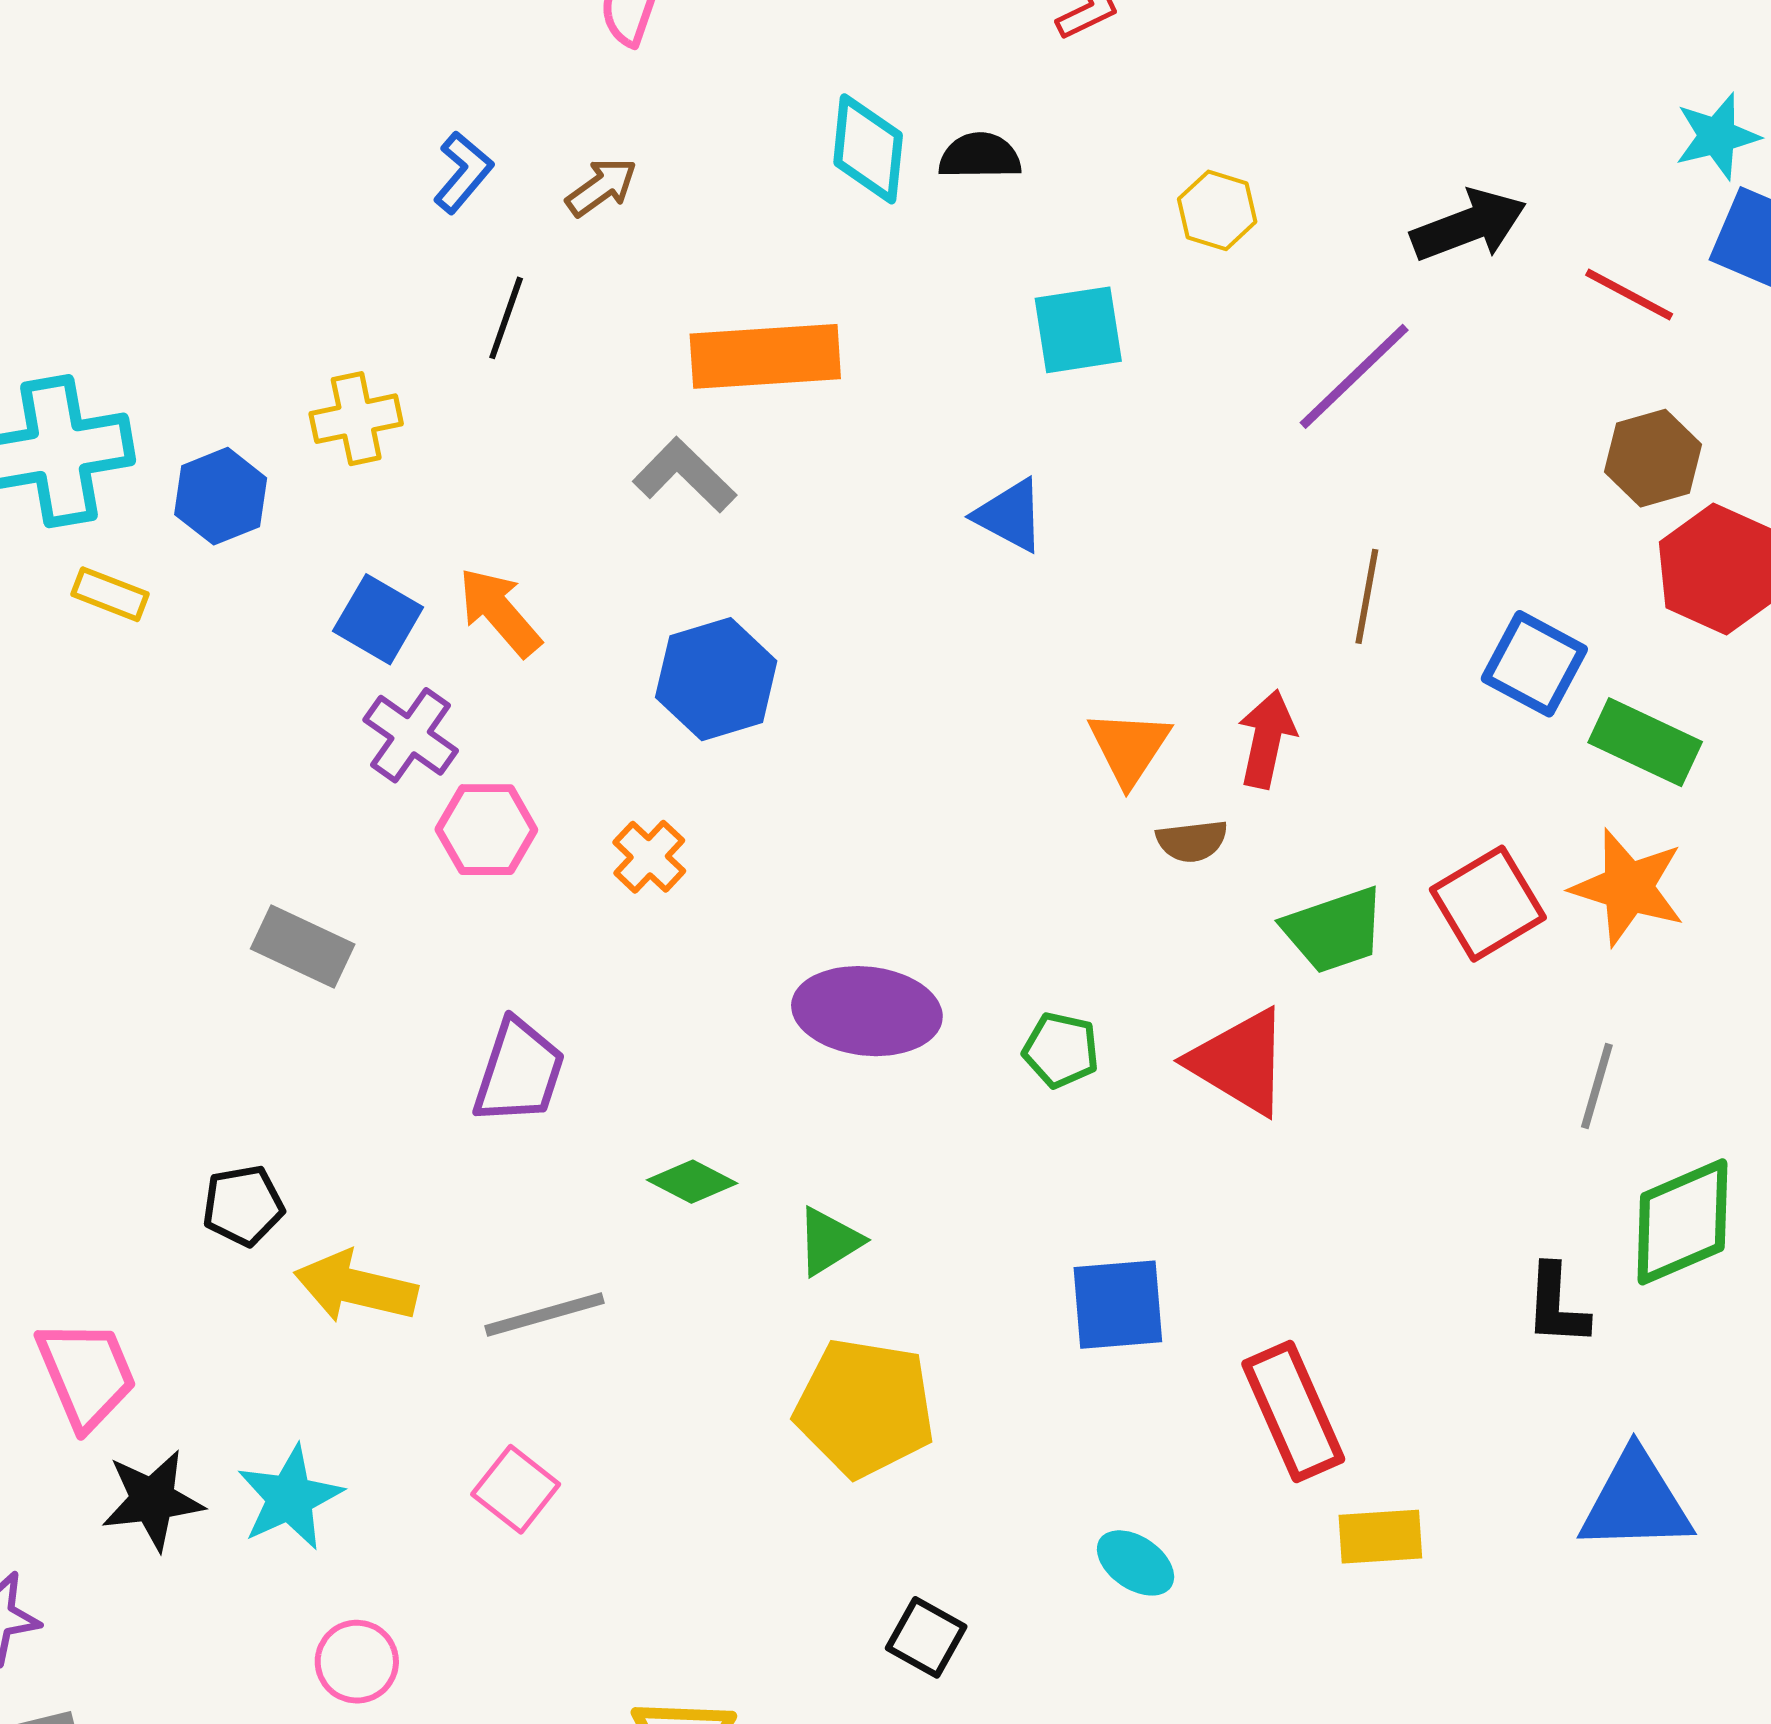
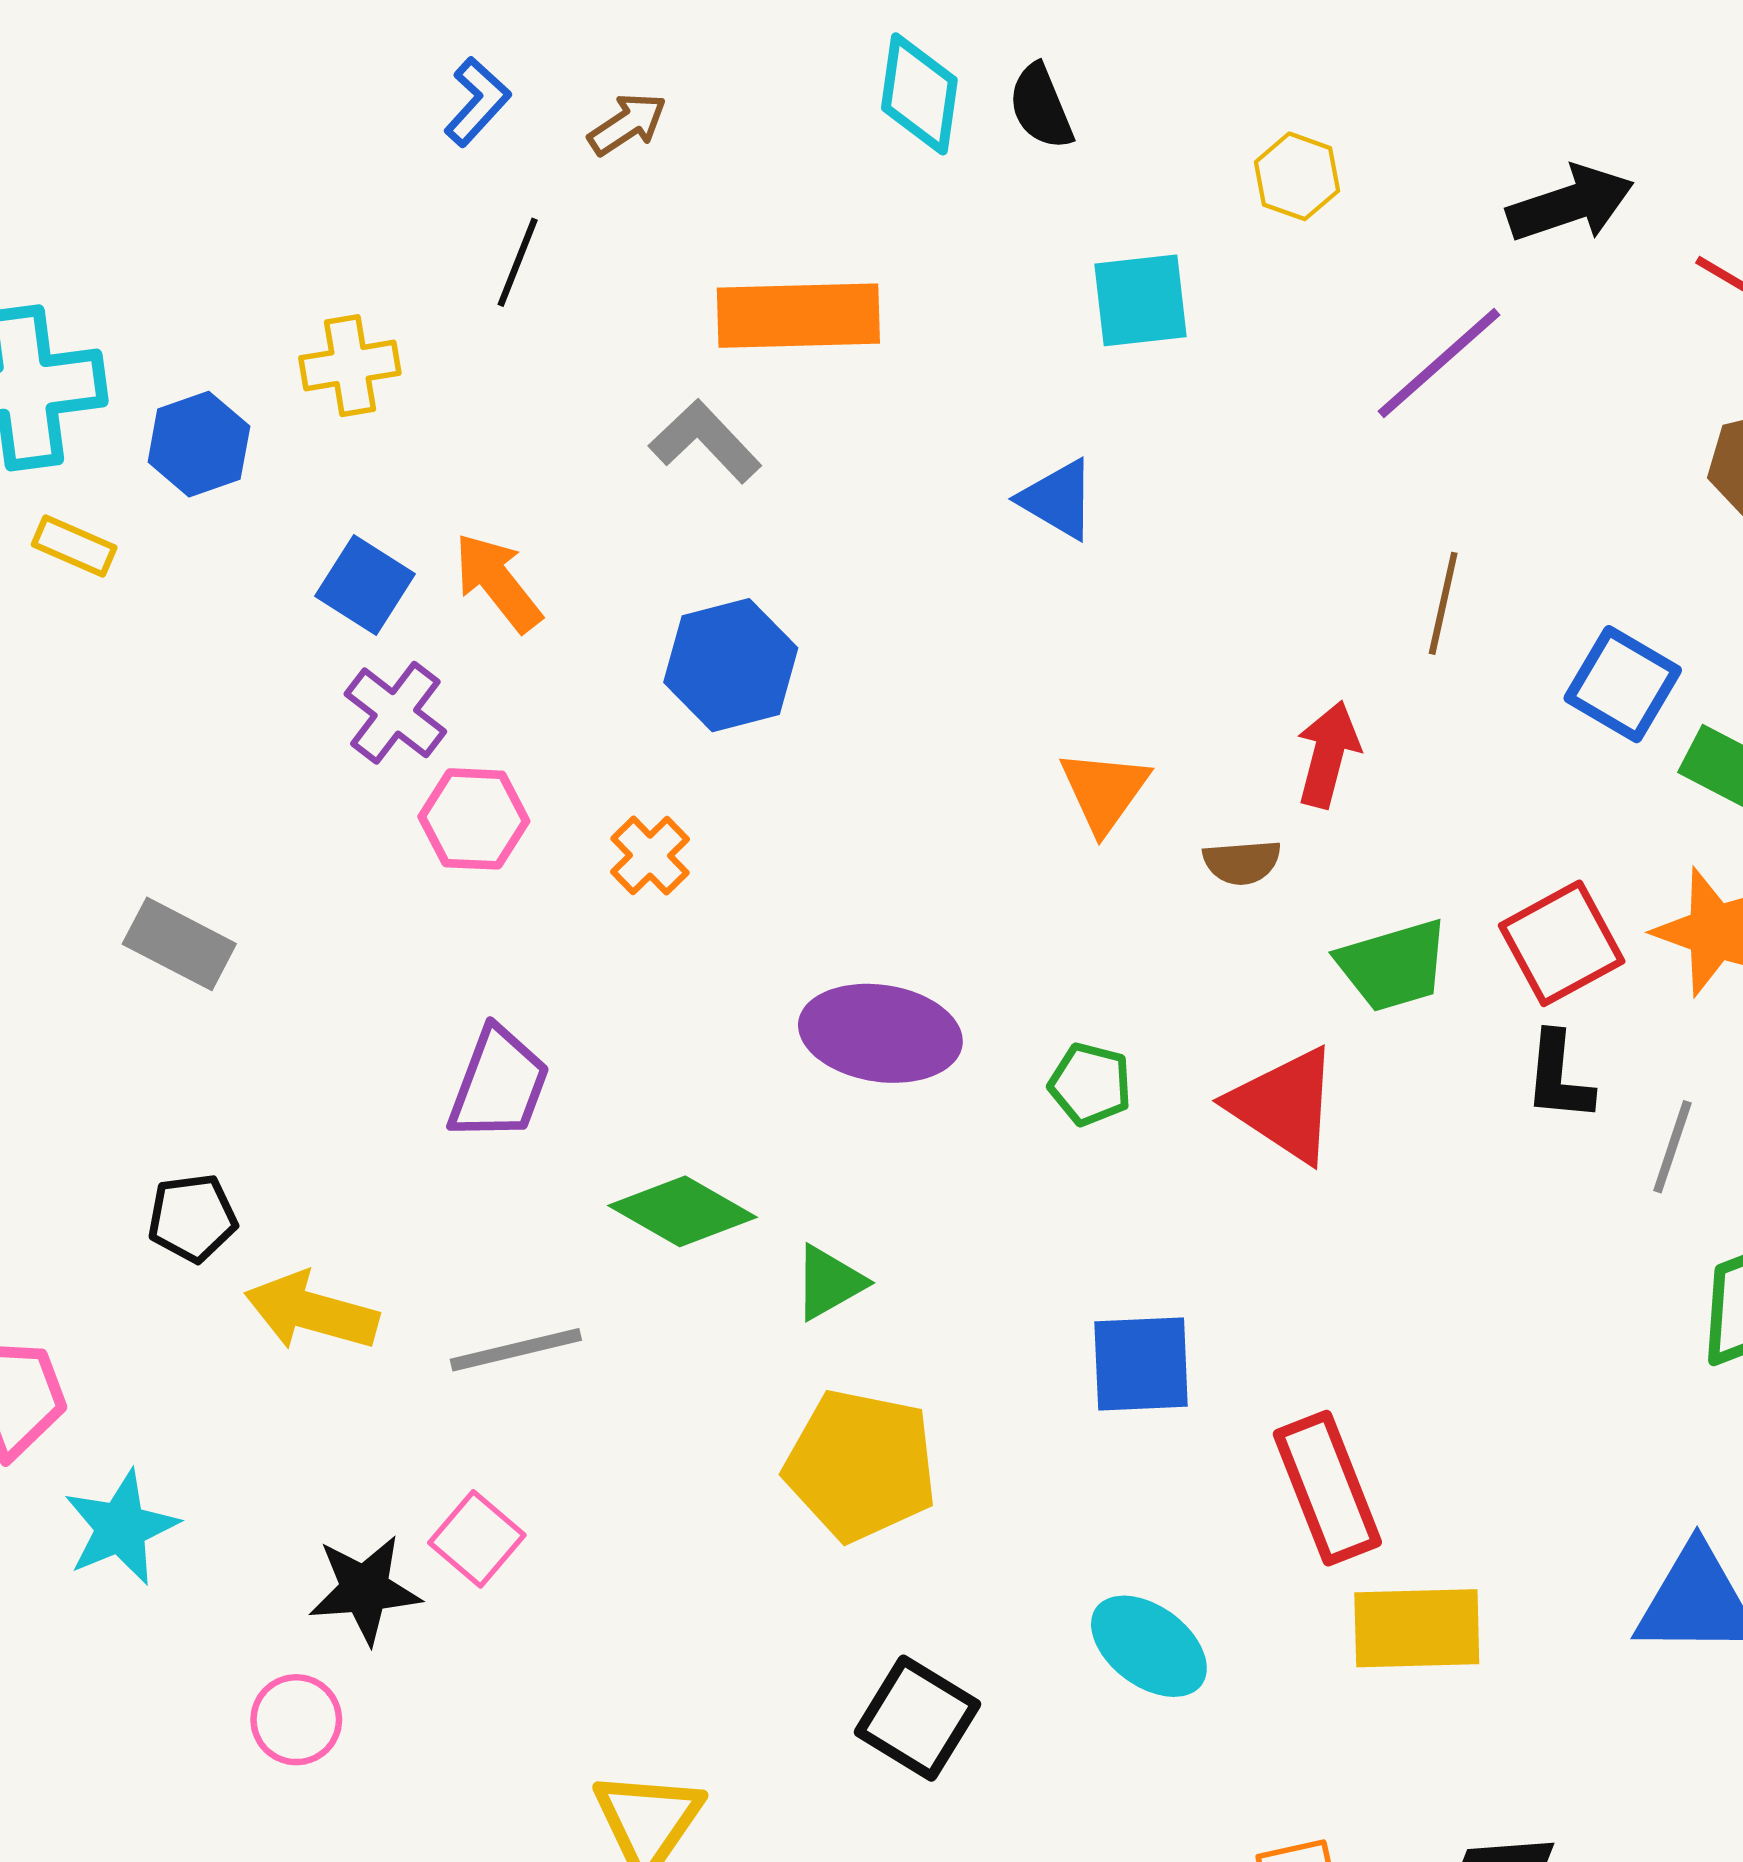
black semicircle: (980, 156) -> (1041, 107), turned -114
orange triangle: (1129, 747) -> (1104, 791), moved
gray rectangle: (303, 947) -> (179, 944), moved
green diamond: (692, 1182) -> (683, 1211), size x1.5
black L-shape: (1557, 1305) -> (1559, 1077), moved
cyan star: (290, 1498) -> (121, 1528), moved
black star: (153, 1500) -> (365, 1589), moved
yellow rectangle: (1380, 1537) -> (1417, 1628), size x1.4
cyan ellipse: (1136, 1563) -> (1149, 1646), size x1.4
black square: (926, 1637) -> (917, 1718), size x1.4

